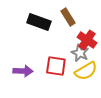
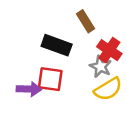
black rectangle: (39, 22) -> (57, 45), moved
red square: (56, 66) -> (50, 79), moved

